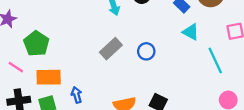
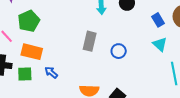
gray rectangle: (111, 49) -> (90, 41), turned -48
blue arrow: (77, 95) -> (51, 72), turned -48

